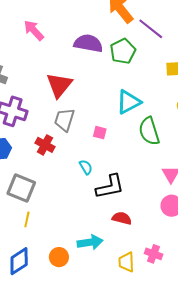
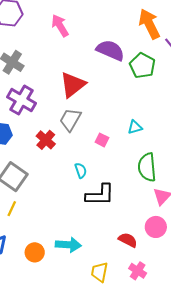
green pentagon: (123, 51) -> (142, 66), turned -30
cyan triangle: (129, 102) -> (135, 127), moved, size x0.6
green semicircle: (149, 131) -> (147, 167), moved
red semicircle: (122, 218) -> (128, 240), moved
pink cross: (154, 254) -> (138, 271), moved

